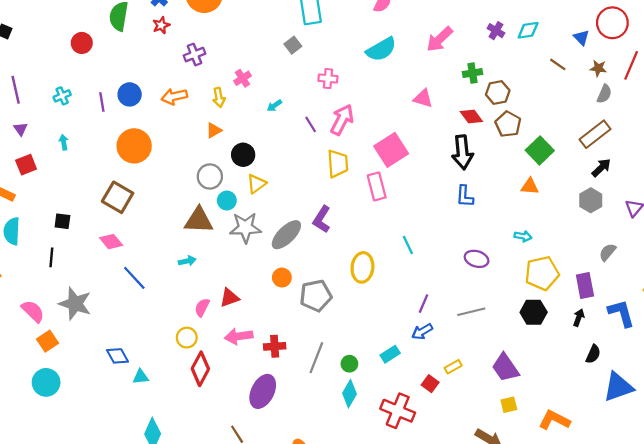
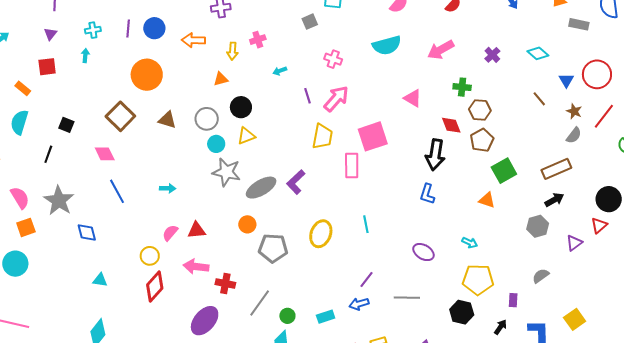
cyan diamond: (528, 30) -> (538, 53), moved, turned 35
cyan cross: (62, 96) -> (93, 30), moved
brown triangle: (199, 220) -> (167, 120), moved, size x0.7
purple rectangle: (585, 286) -> (513, 300), size x0.6
blue diamond: (117, 356) -> (87, 232), moved

